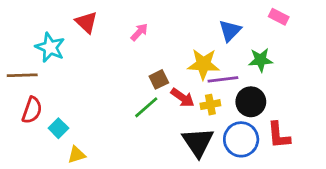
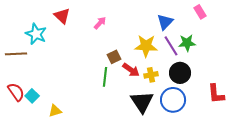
pink rectangle: (279, 17) -> (200, 12), turned 32
purple line: (223, 79) -> (171, 46), moved, turned 65
green line: (146, 107) -> (105, 77), turned -42
red semicircle: (32, 110) -> (16, 92), moved, turned -54
cyan square: (58, 128) -> (32, 96), moved
red L-shape: (279, 135) -> (216, 94), moved

